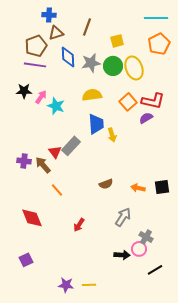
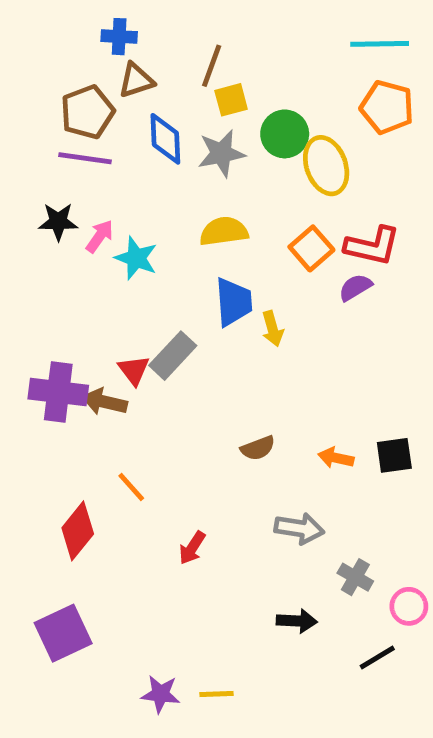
yellow square: (117, 41) -> (231, 100), moved
orange pentagon: (159, 44) -> (387, 107), turned -30
green circle: (113, 66) -> (285, 134), moved
purple cross: (24, 161) -> (58, 392), size x1.6
brown arrow: (43, 165) -> (104, 402), turned -36
orange line: (57, 190) -> (131, 487), moved
gray arrow: (123, 217) -> (299, 528), turned 66
red diamond: (32, 218) -> (78, 531), turned 60
pink circle: (139, 249) -> (409, 606), moved
purple square: (26, 260) -> (63, 633), size x1.6

